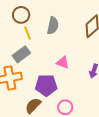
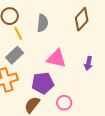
pink triangle: (63, 62) -> (56, 58), size x1.5

